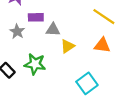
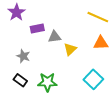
gray star: (17, 31) -> (23, 56), moved
green star: (35, 64) -> (47, 82), moved

